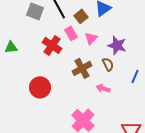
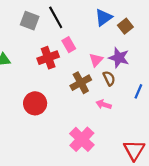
brown square: (81, 16) -> (125, 26), moved
pink triangle: (91, 38) -> (96, 60), moved
red cross: (52, 45) -> (48, 58), turned 36

